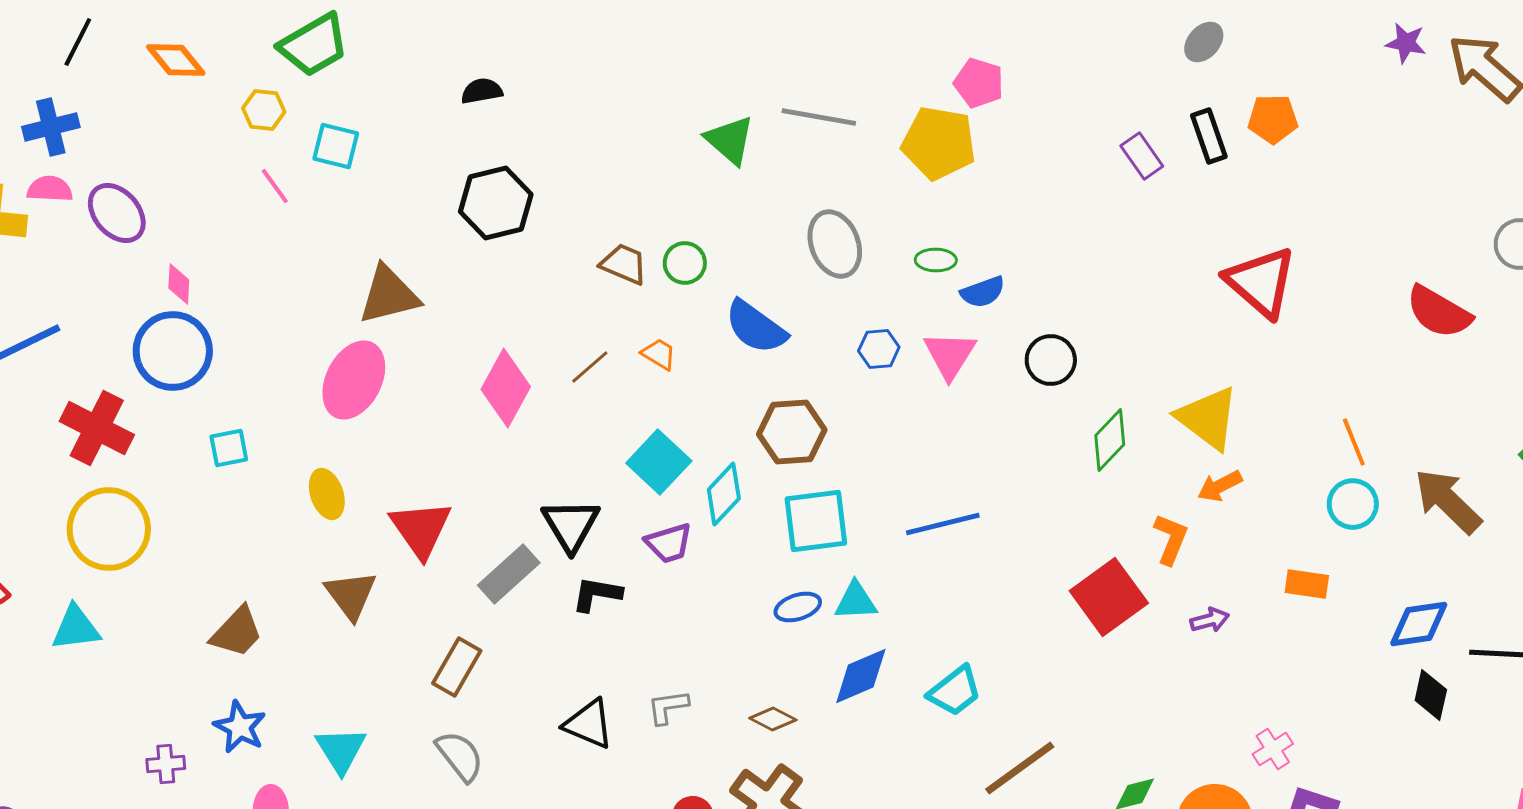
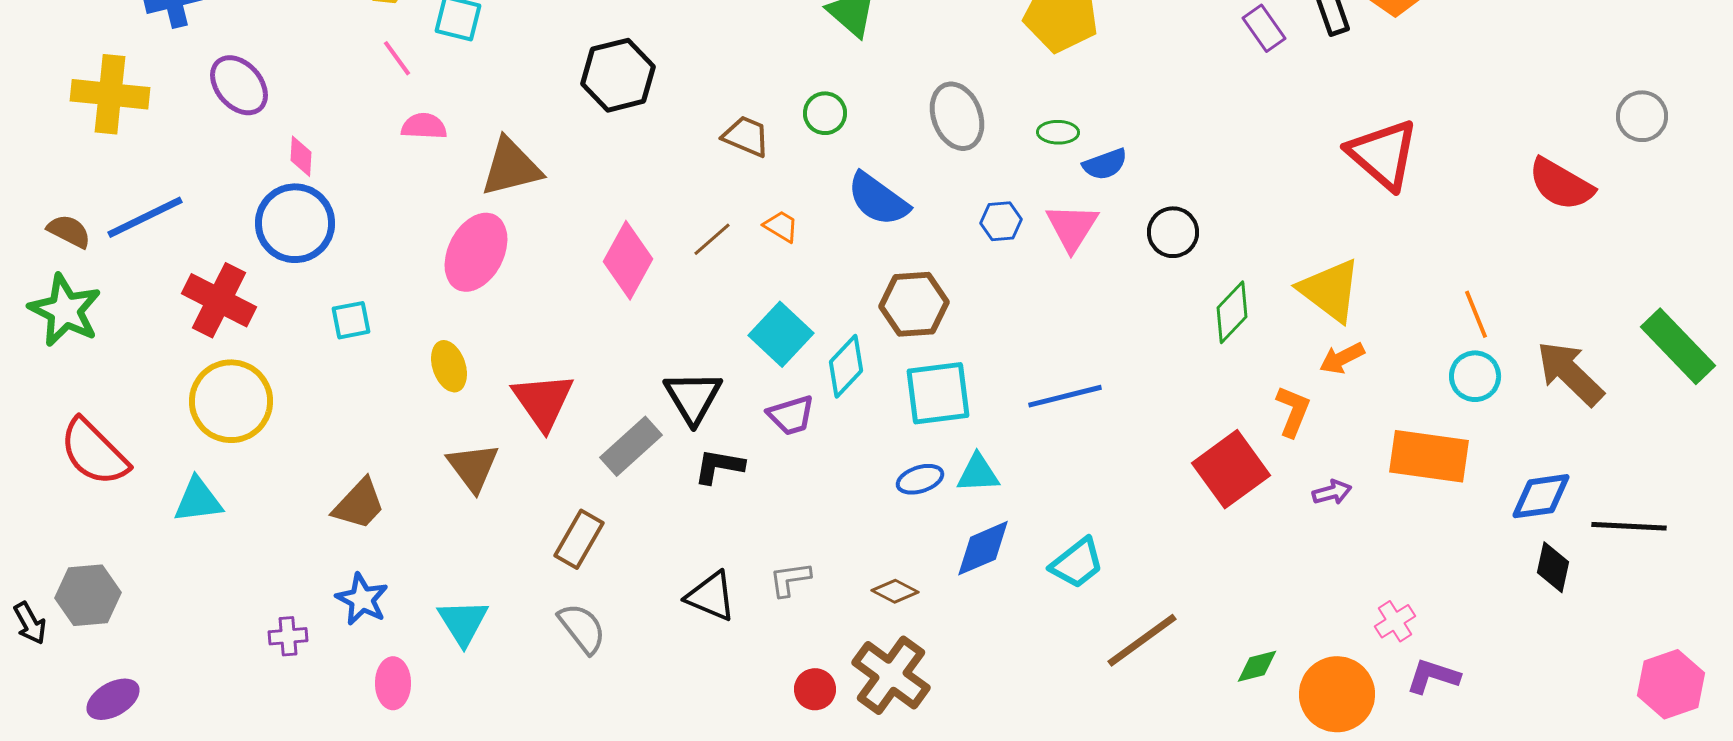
pink semicircle: (50, 189) -> (424, 126), moved
green circle: (685, 263) -> (825, 113), moved
orange rectangle: (1307, 584) -> (1429, 456), size x1.8

